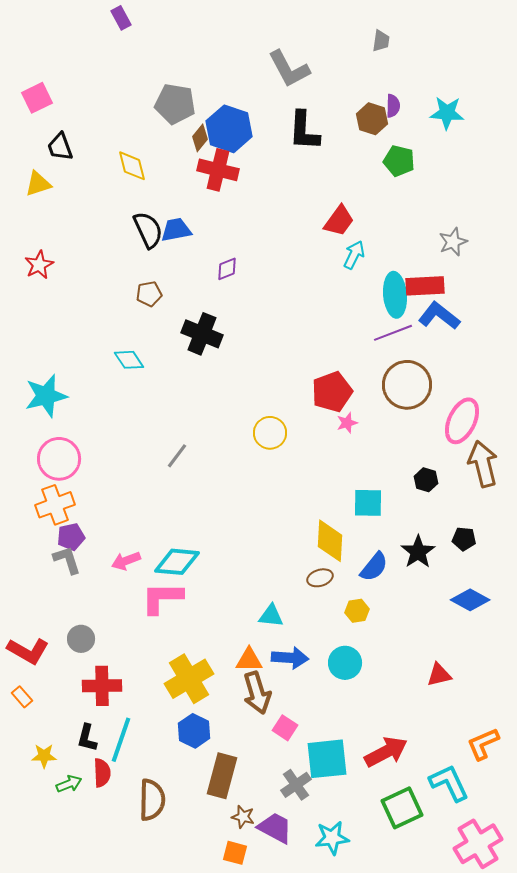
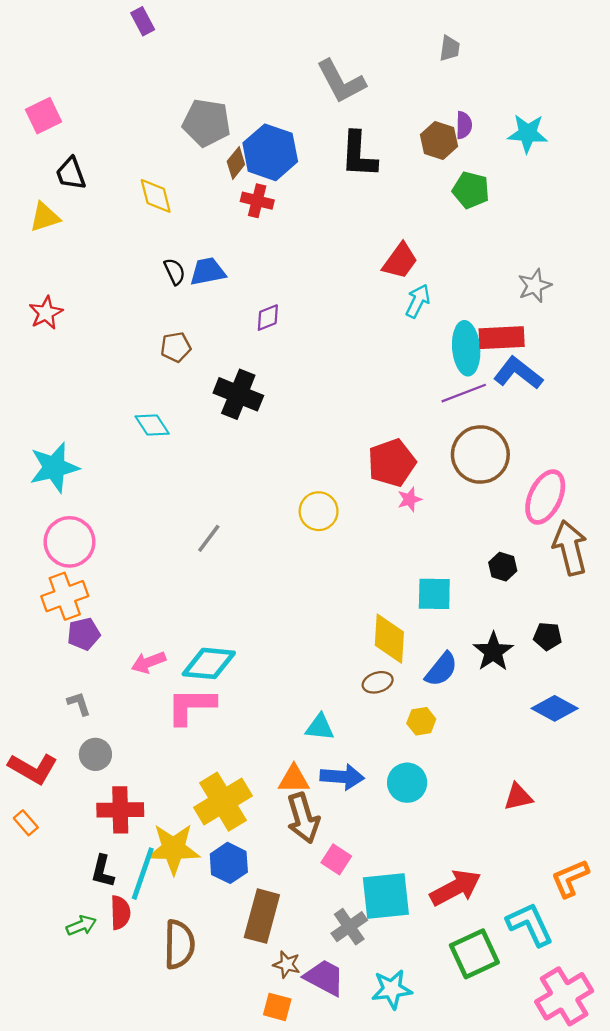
red cross: (218, 170) -> (257, 201), size x0.7
black semicircle: (148, 230) -> (175, 272), size x0.6
gray L-shape: (67, 560) -> (79, 704), moved, size x0.7
yellow star: (44, 756) -> (173, 849), moved, size x1.8

